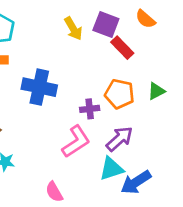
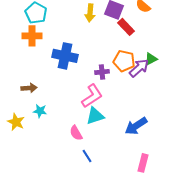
yellow arrow: (73, 29) -> (90, 13), turned 36
purple arrow: (120, 139) -> (139, 68), moved
cyan triangle: (111, 169) -> (95, 116), moved

